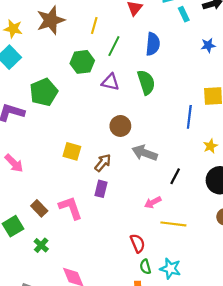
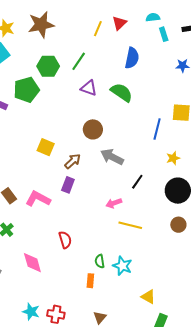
yellow line: (94, 25) -> (98, 29), moved
green line: (114, 46) -> (79, 61), moved
green hexagon: (82, 62) -> (48, 66), moved
green semicircle: (146, 82) -> (122, 92), turned -45
pink L-shape: (71, 208) -> (38, 199), turned -50
red semicircle: (138, 243) -> (65, 240), moved

